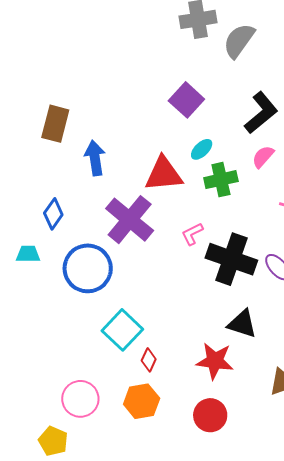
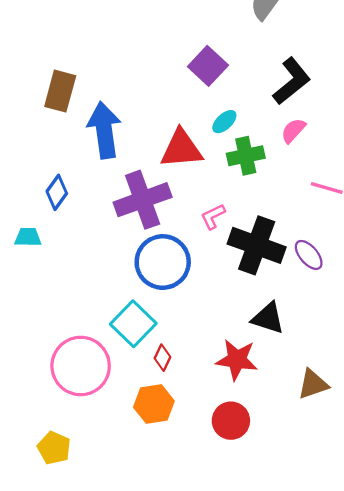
blue arrow: (95, 158) -> (104, 130), size x1.4
purple cross: (130, 220) -> (143, 200), turned 30
blue circle: (88, 268) -> (163, 262), moved
pink circle: (80, 399) -> (81, 366), moved, size x1.4

